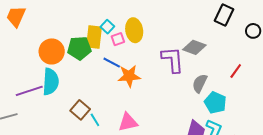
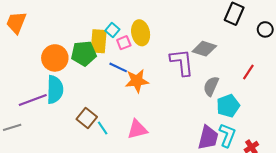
cyan pentagon: (215, 103) -> (228, 106), turned 30

